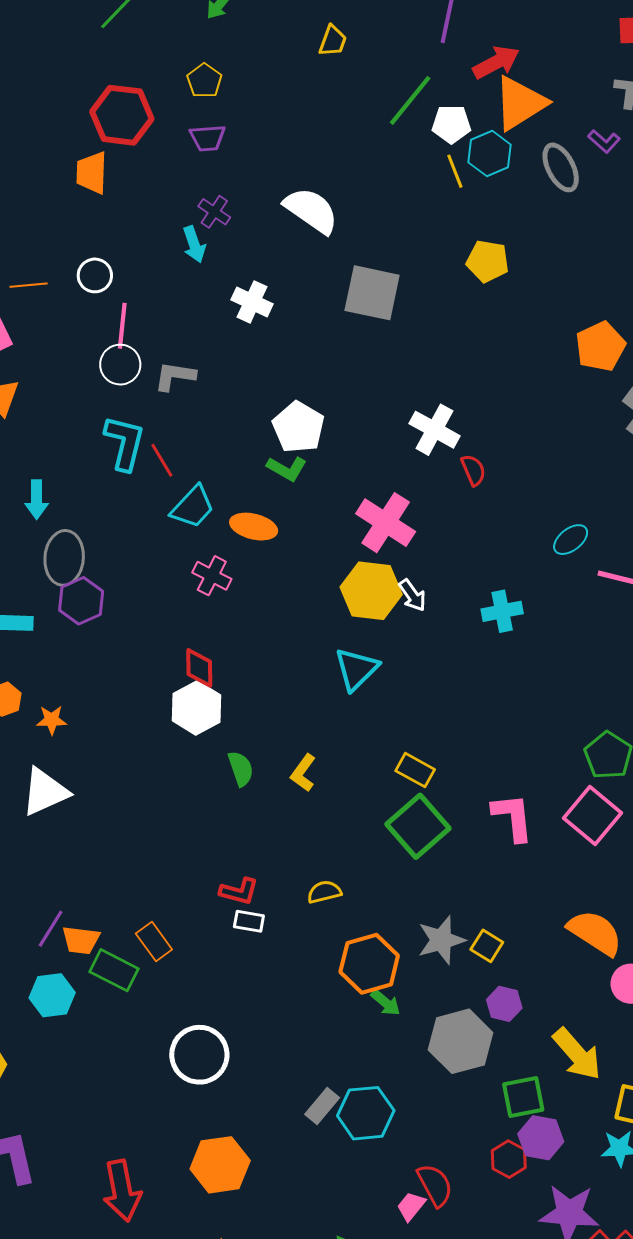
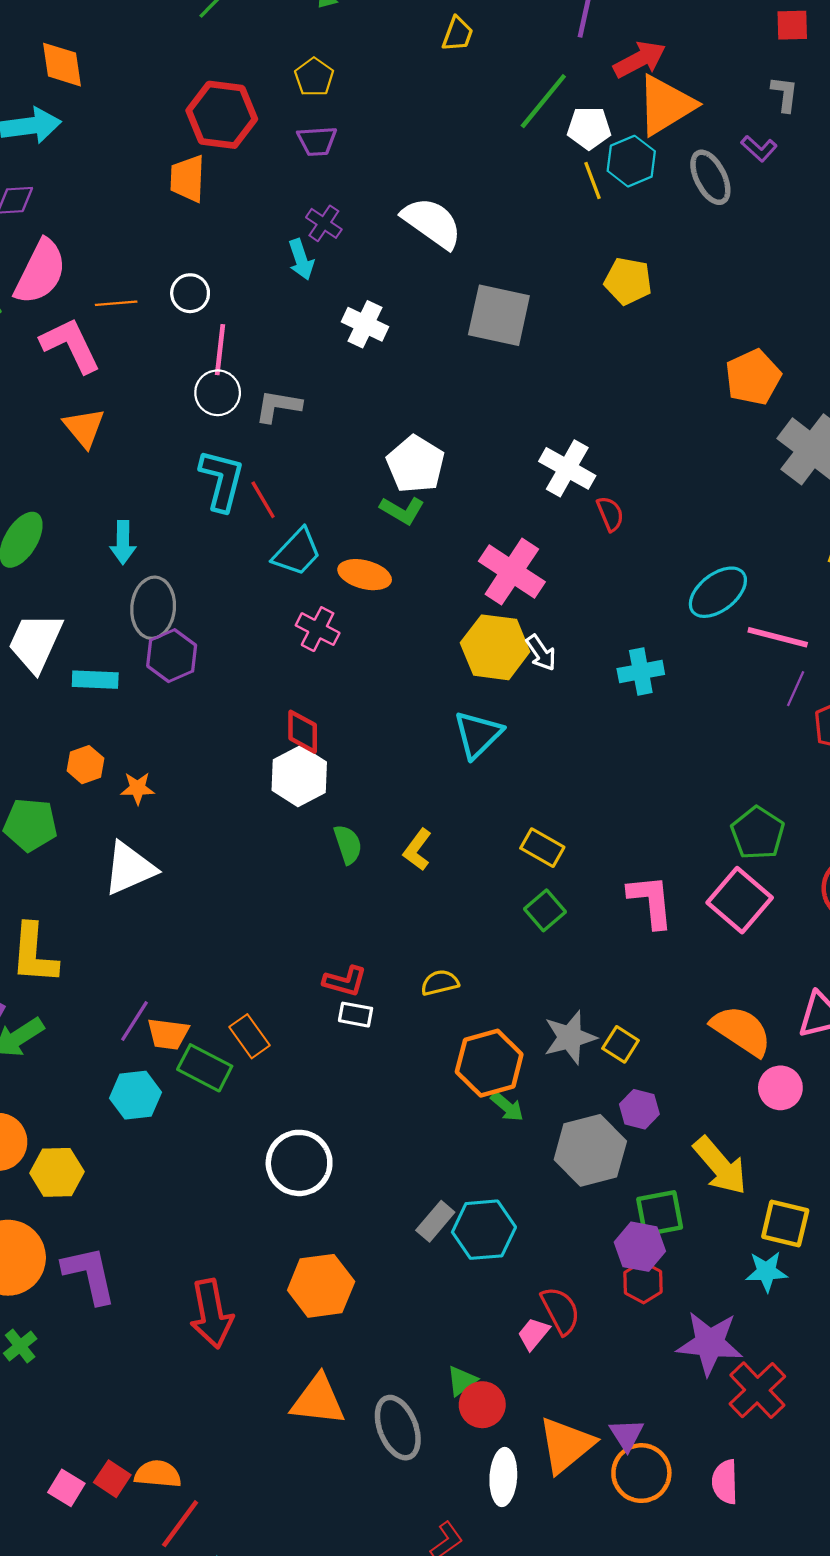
cyan ellipse: (571, 540) -> (718, 592), size x1.5
green square: (418, 826) -> (545, 910), size x0.6
purple hexagon: (541, 1138) -> (640, 1247), moved

